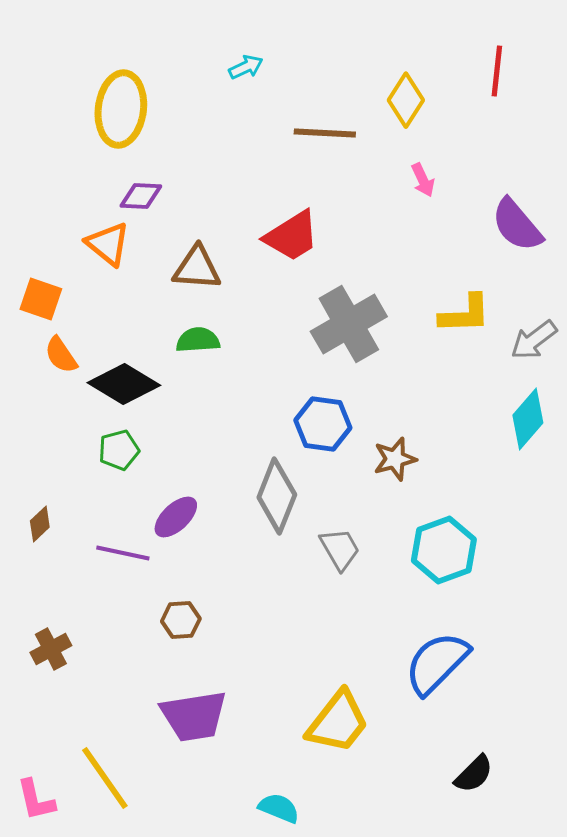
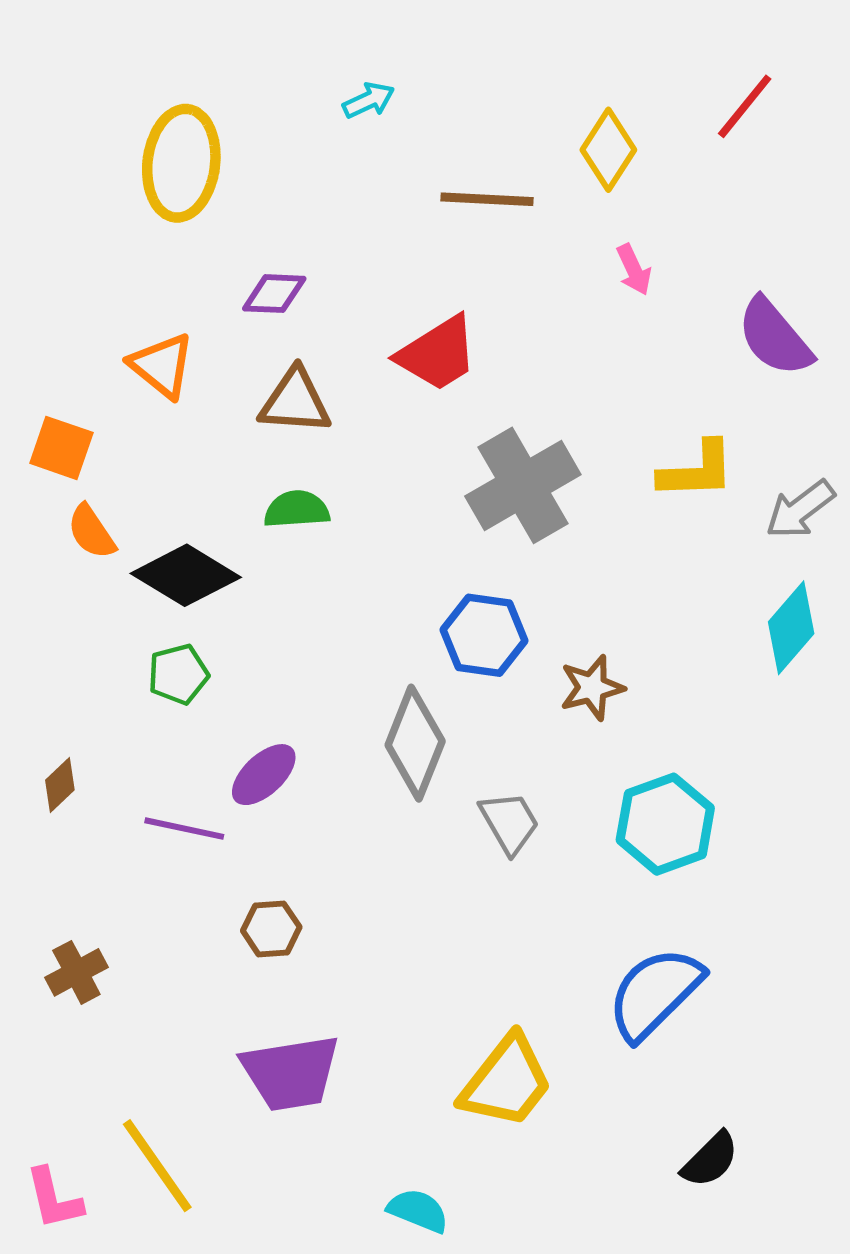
red line: (497, 71) -> (745, 106), turned 33
purple diamond: (141, 196) -> (274, 294), moved

